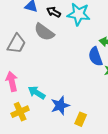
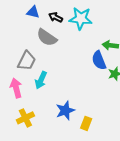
gray trapezoid: (16, 44) -> (27, 61), moved
cyan arrow: (37, 93) -> (41, 80), moved, turned -96

